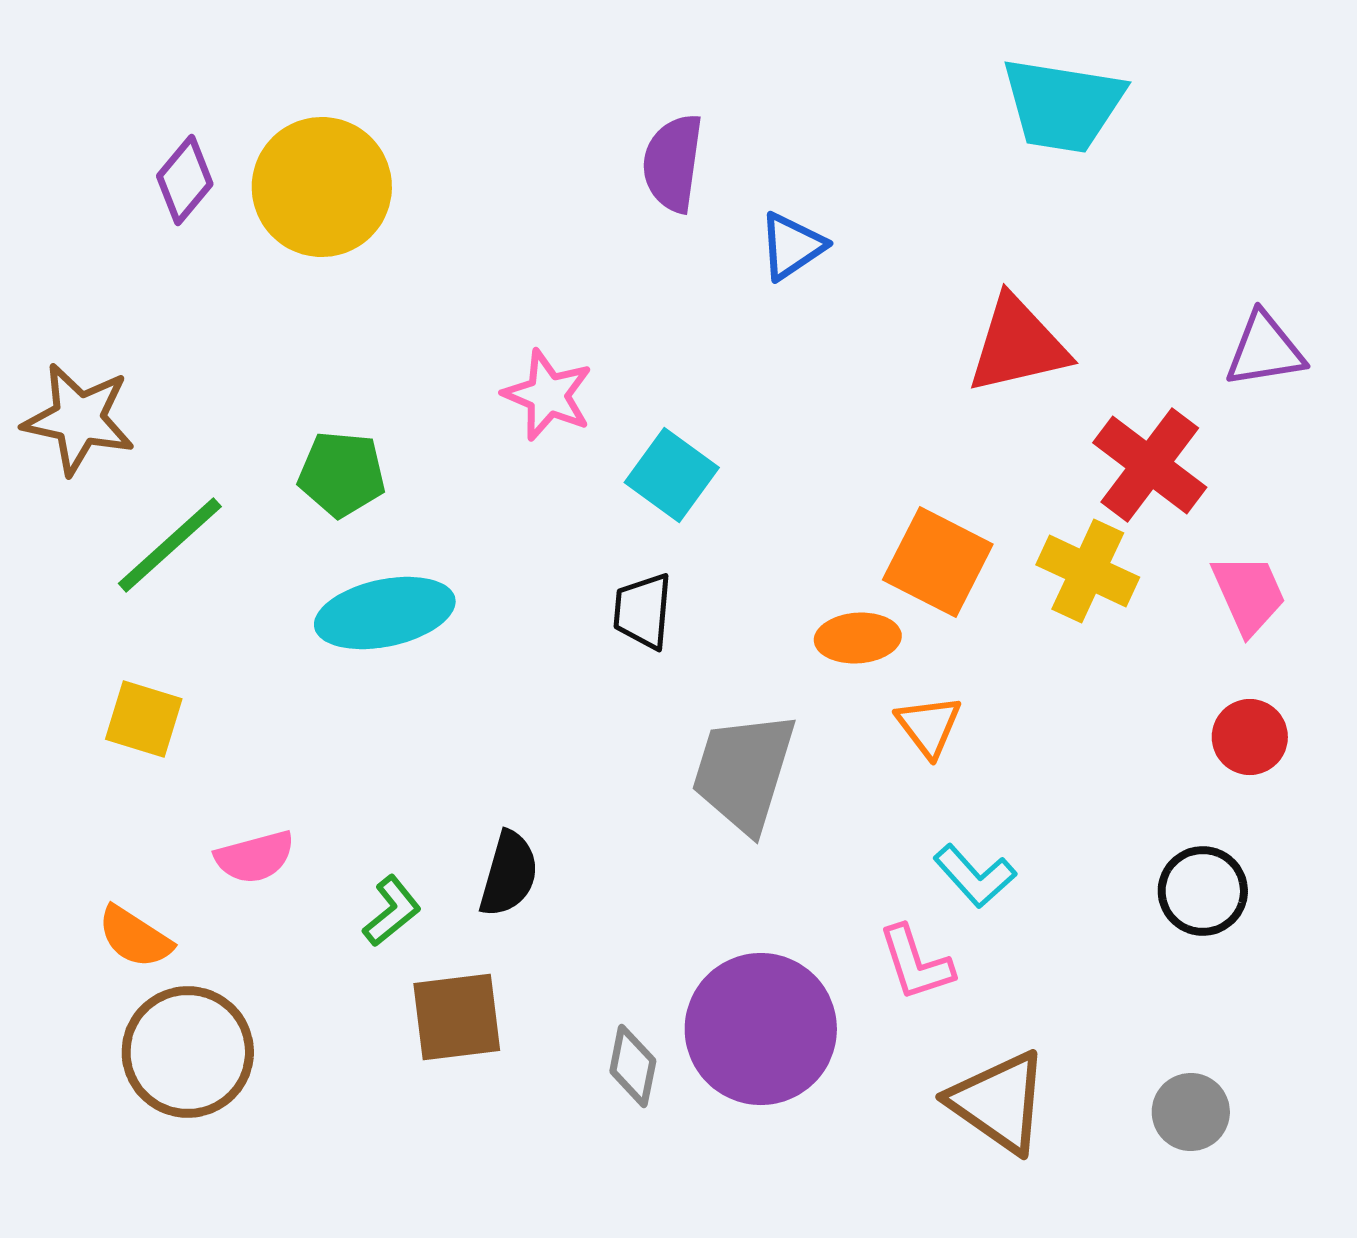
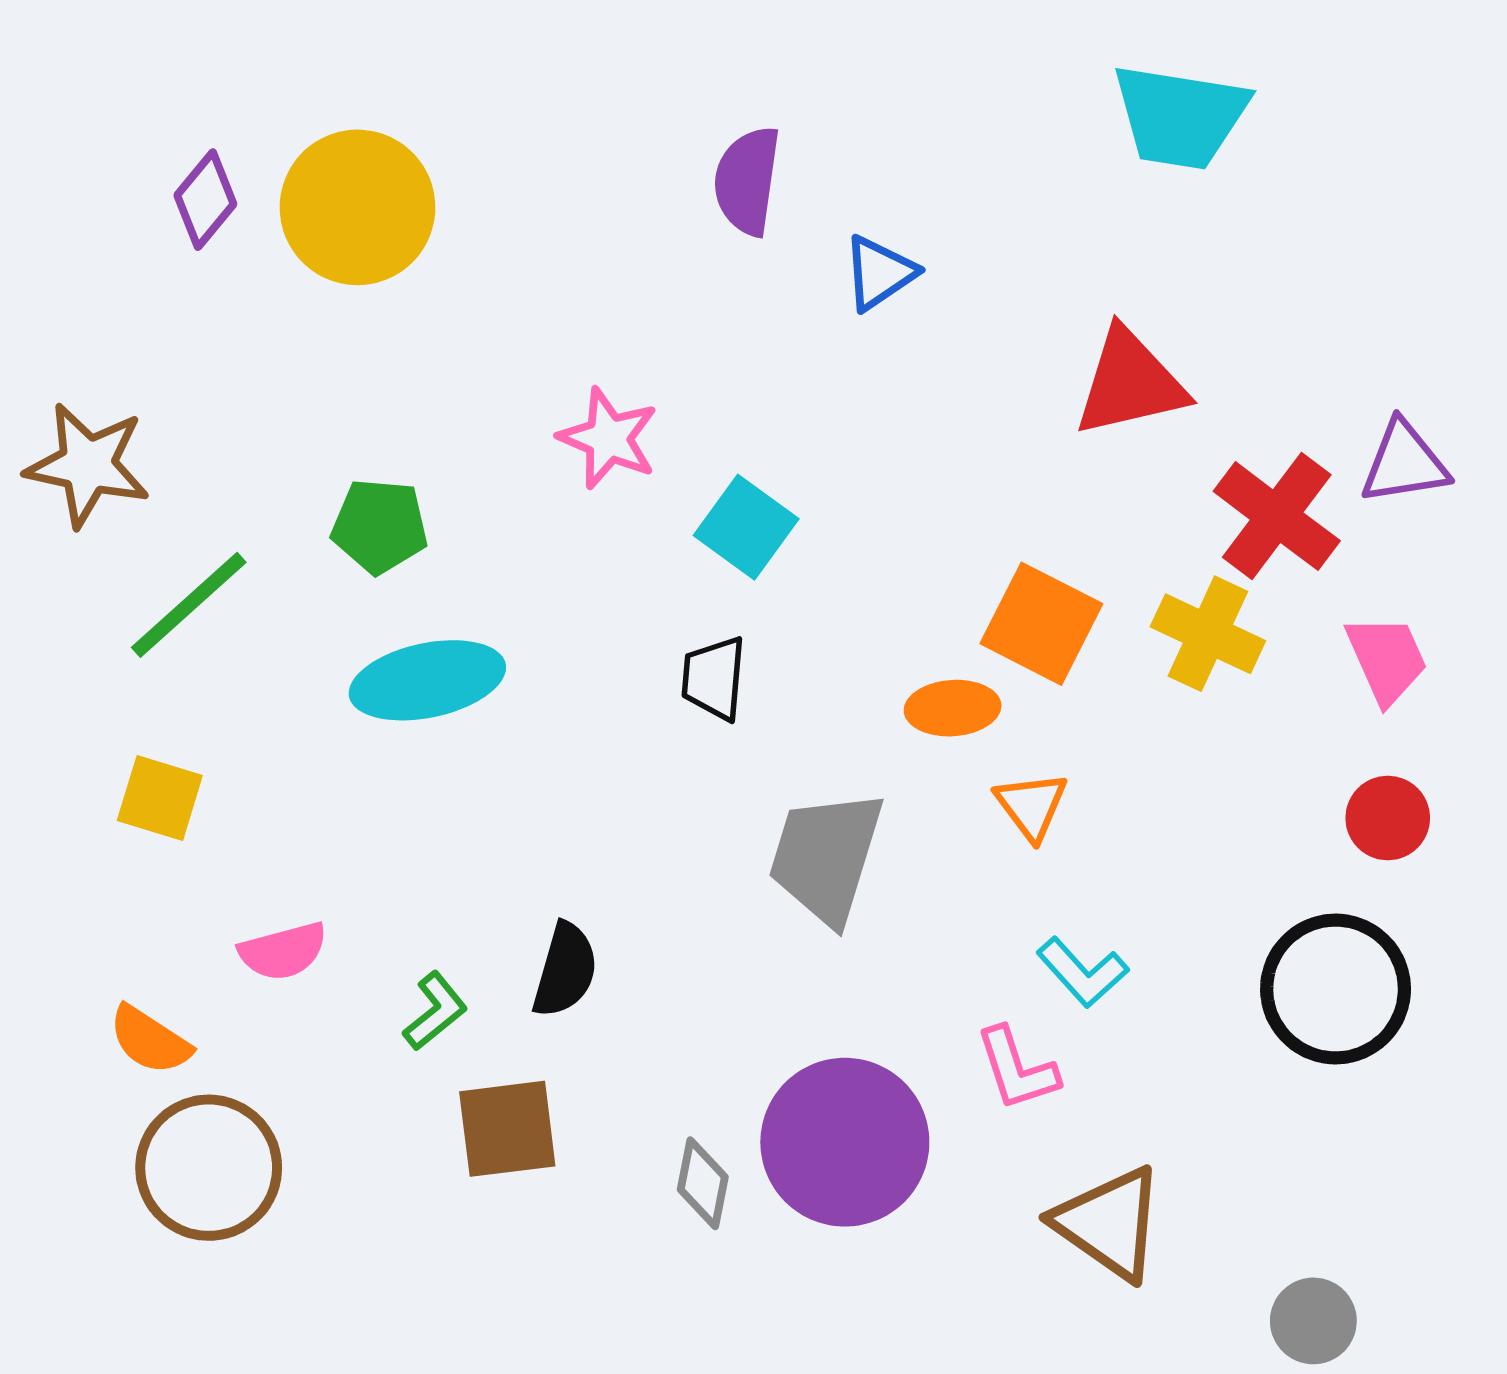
purple triangle: (1265, 350) -> (1404, 463), moved
black circle: (1203, 891) -> (1336, 989), size x1.5
gray circle: (1191, 1112) -> (1313, 1321), moved

